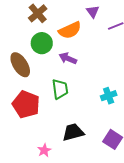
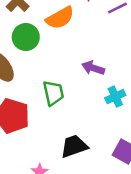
purple arrow: (68, 58) -> (93, 68), moved

